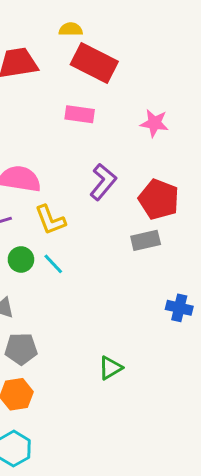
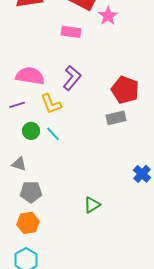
pink star: (154, 123) -> (108, 16), moved, turned 30
purple L-shape: (103, 182) -> (72, 78), moved
blue cross: (179, 308) -> (142, 174), moved, turned 30

